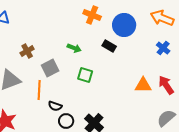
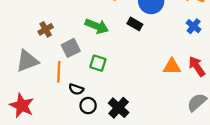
green arrow: (74, 48) -> (97, 26), size x1.5
green square: (85, 75) -> (98, 63), moved

